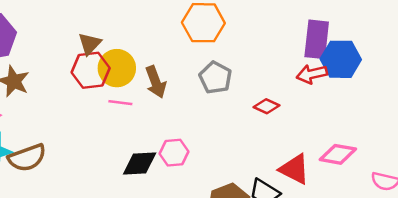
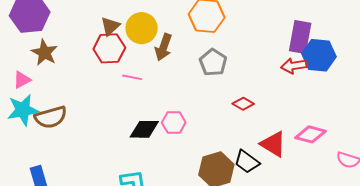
yellow circle: (117, 68) -> (142, 28), moved
brown arrow: (156, 82) -> (163, 47), moved, turned 36
red diamond: (267, 106) -> (243, 104), moved

